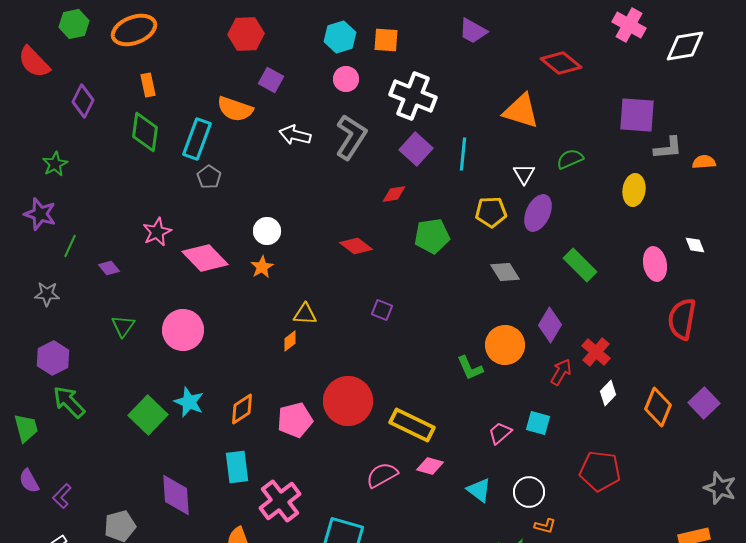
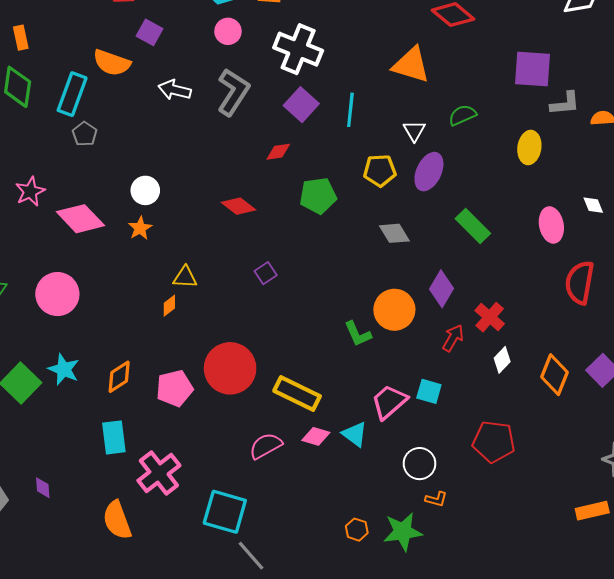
purple square: (382, 310) -> (266, 273), turned 35
pink trapezoid: (500, 433) -> (389, 402), size x1.5
cyan triangle: (479, 490) -> (355, 434), moved
purple diamond: (176, 495) -> (43, 488), moved, size x0.5

